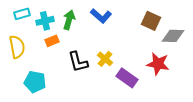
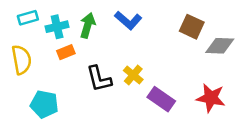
red star: (158, 64) -> (211, 98), moved

